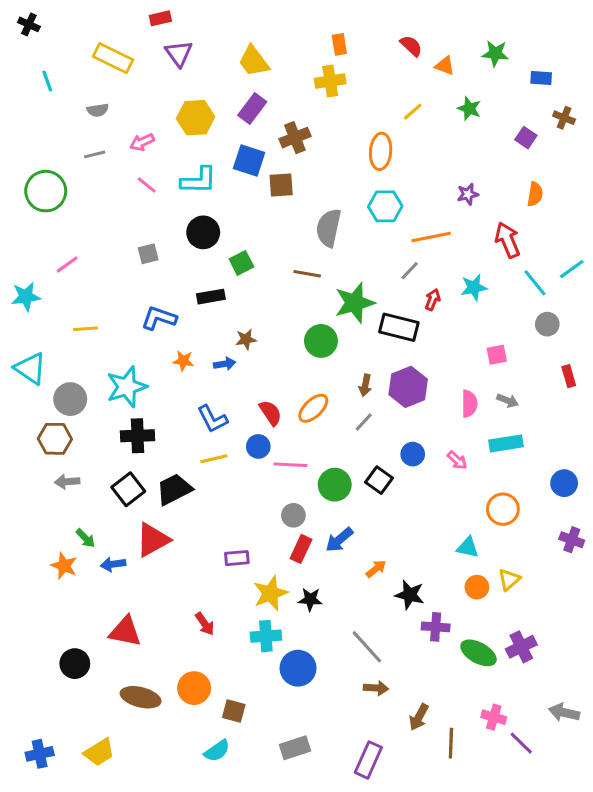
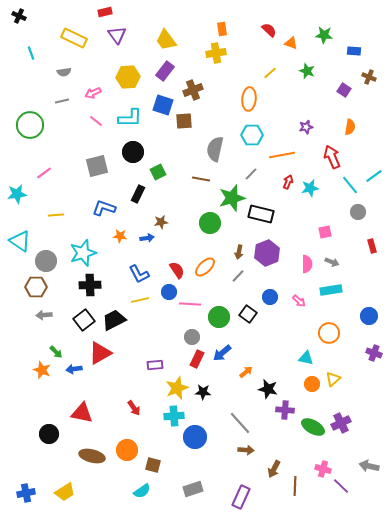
gray square: (148, 254) -> (97, 166), size x1.6
gray line: (410, 271) -> (251, 174), moved
black rectangle: (211, 297) -> (138, 194), turned -54
red arrow: (433, 300) -> (288, 182), moved

